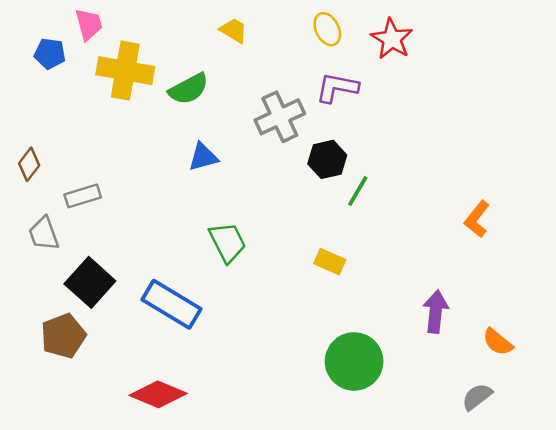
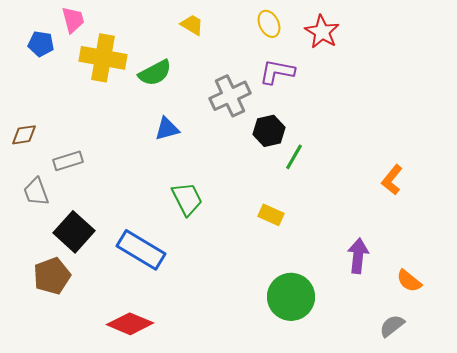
brown diamond: (29, 164) -> (24, 135), turned 44

